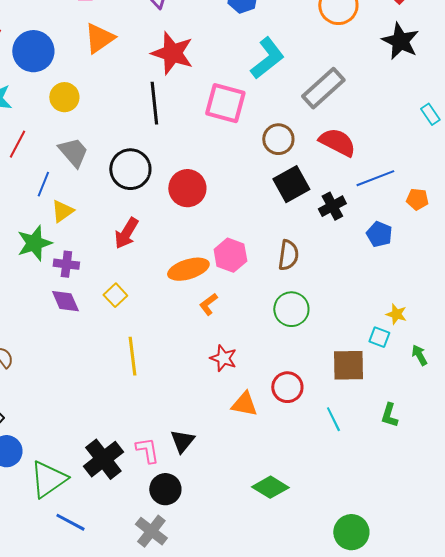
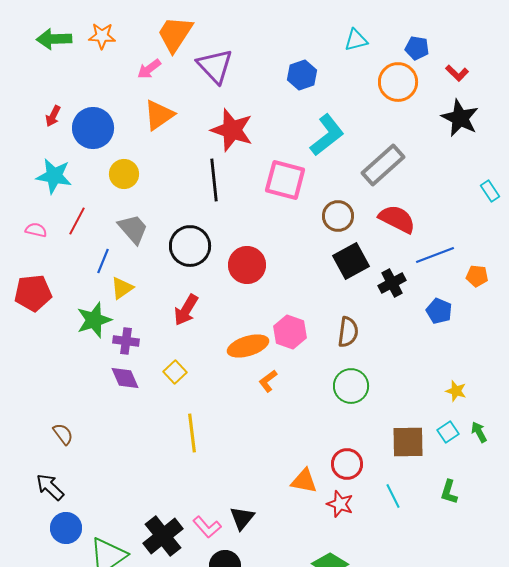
cyan square: (379, 337) -> (448, 432), moved, turned 35
red star: (223, 358) -> (340, 504), moved
pink L-shape: (147, 450) -> (207, 527), turned 148

